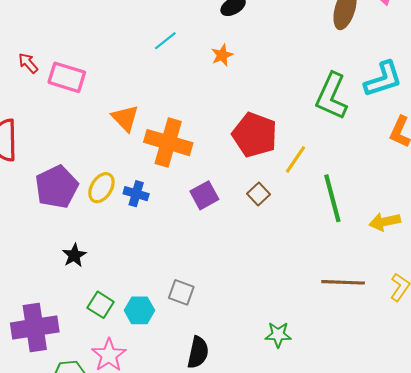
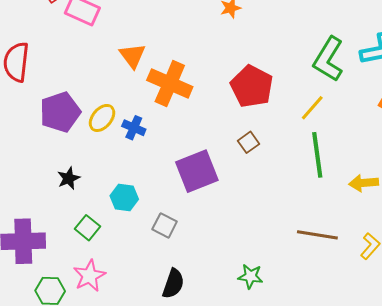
yellow line: (295, 159) -> (312, 108), moved
purple square: (204, 195) -> (197, 171), moved, size x1.6
cyan hexagon: (139, 310) -> (124, 198), moved

